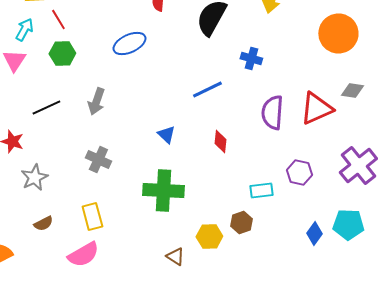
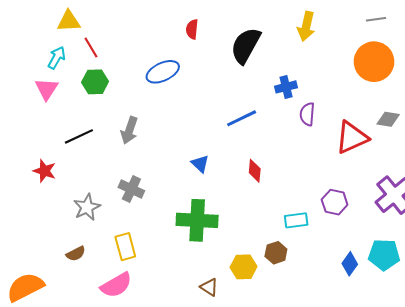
blue cross: (251, 58) -> (286, 87), turned -30
purple semicircle: (272, 112) -> (307, 114), moved, size x0.7
gray star: (34, 178) -> (87, 207), moved

